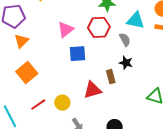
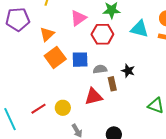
pink triangle: (66, 30) -> (78, 18), moved
gray semicircle: (125, 40) -> (100, 69), moved, turned -72
orange triangle: (21, 41) -> (47, 34), moved
orange square: (27, 72) -> (55, 57), moved

